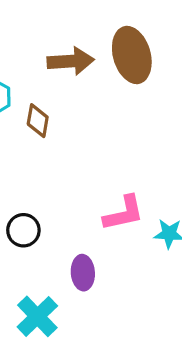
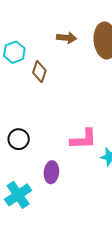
brown arrow: (71, 61) -> (67, 38), size x0.7

